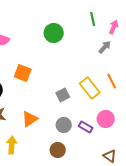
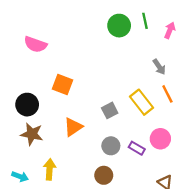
green circle: (54, 33) -> (119, 26), moved
gray arrow: (105, 47) -> (159, 67), moved, turned 104
orange triangle: (30, 119) -> (73, 127), moved

